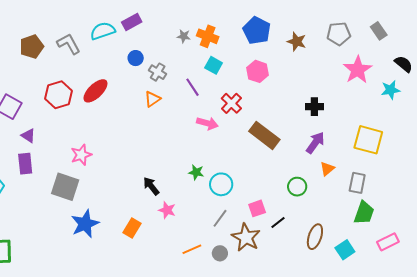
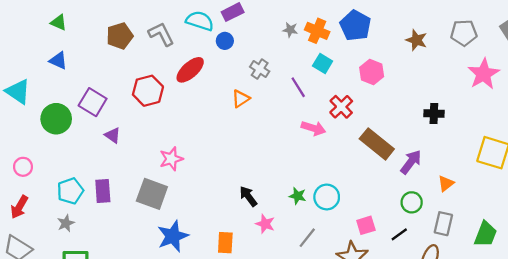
blue pentagon: (257, 30) -> (355, 25), moved
cyan semicircle: (103, 31) -> (200, 21), turned 35
blue circle: (136, 58) -> (225, 41), moved
red ellipse: (95, 91) -> (190, 70), moved
orange triangle: (152, 99) -> (241, 99), moved
purple arrow: (315, 143) -> (411, 162), moved
purple rectangle: (25, 164) -> (103, 191), moved
green star: (196, 172) -> (298, 196), moved
gray rectangle: (357, 183) -> (443, 224), moved
gray line: (220, 218) -> (307, 238), moved
black line: (278, 223) -> (399, 234), moved
orange rectangle: (132, 228) -> (225, 243), turned -30

